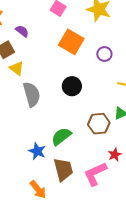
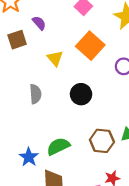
yellow triangle: (17, 68) -> (55, 58), moved
gray semicircle: (32, 94) -> (35, 94), size x0.7

